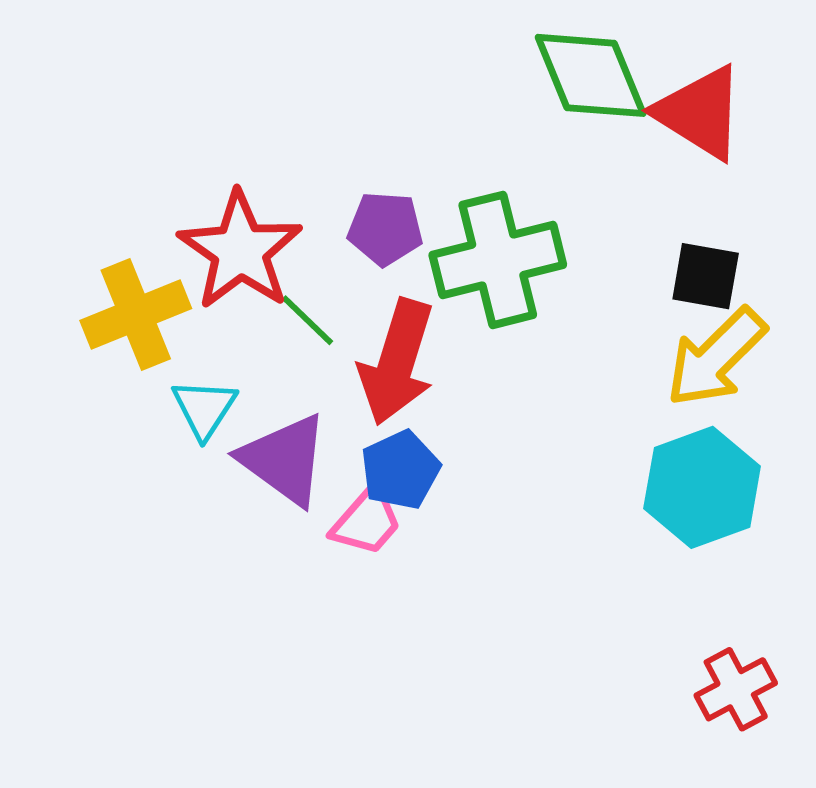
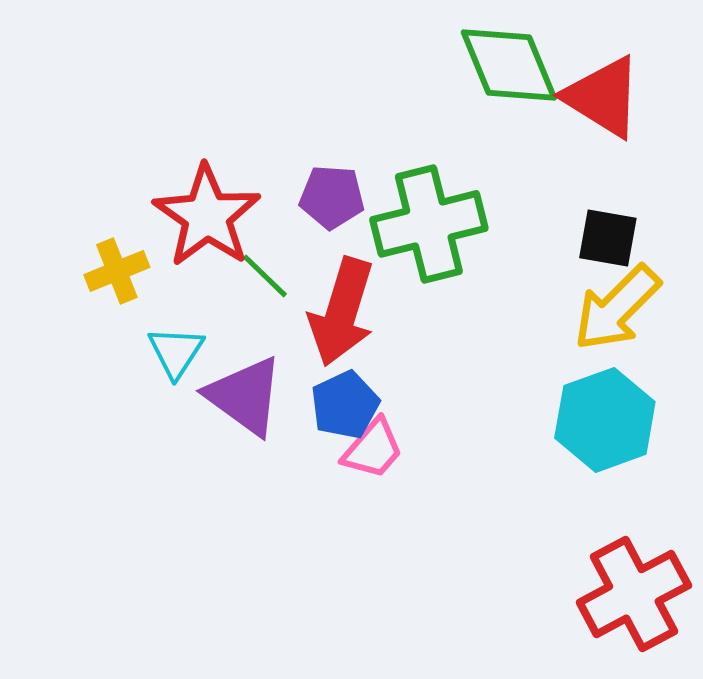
yellow cross: (136, 314) -> (117, 271), size x0.7
pink trapezoid: (367, 521) -> (373, 449), moved
red cross: (736, 689) -> (634, 594), size x1.6

